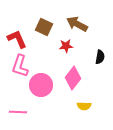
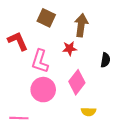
brown arrow: (77, 24) -> (81, 25), turned 70
brown square: (44, 27) -> (46, 18), moved
pink L-shape: (20, 66) -> (40, 61), moved

